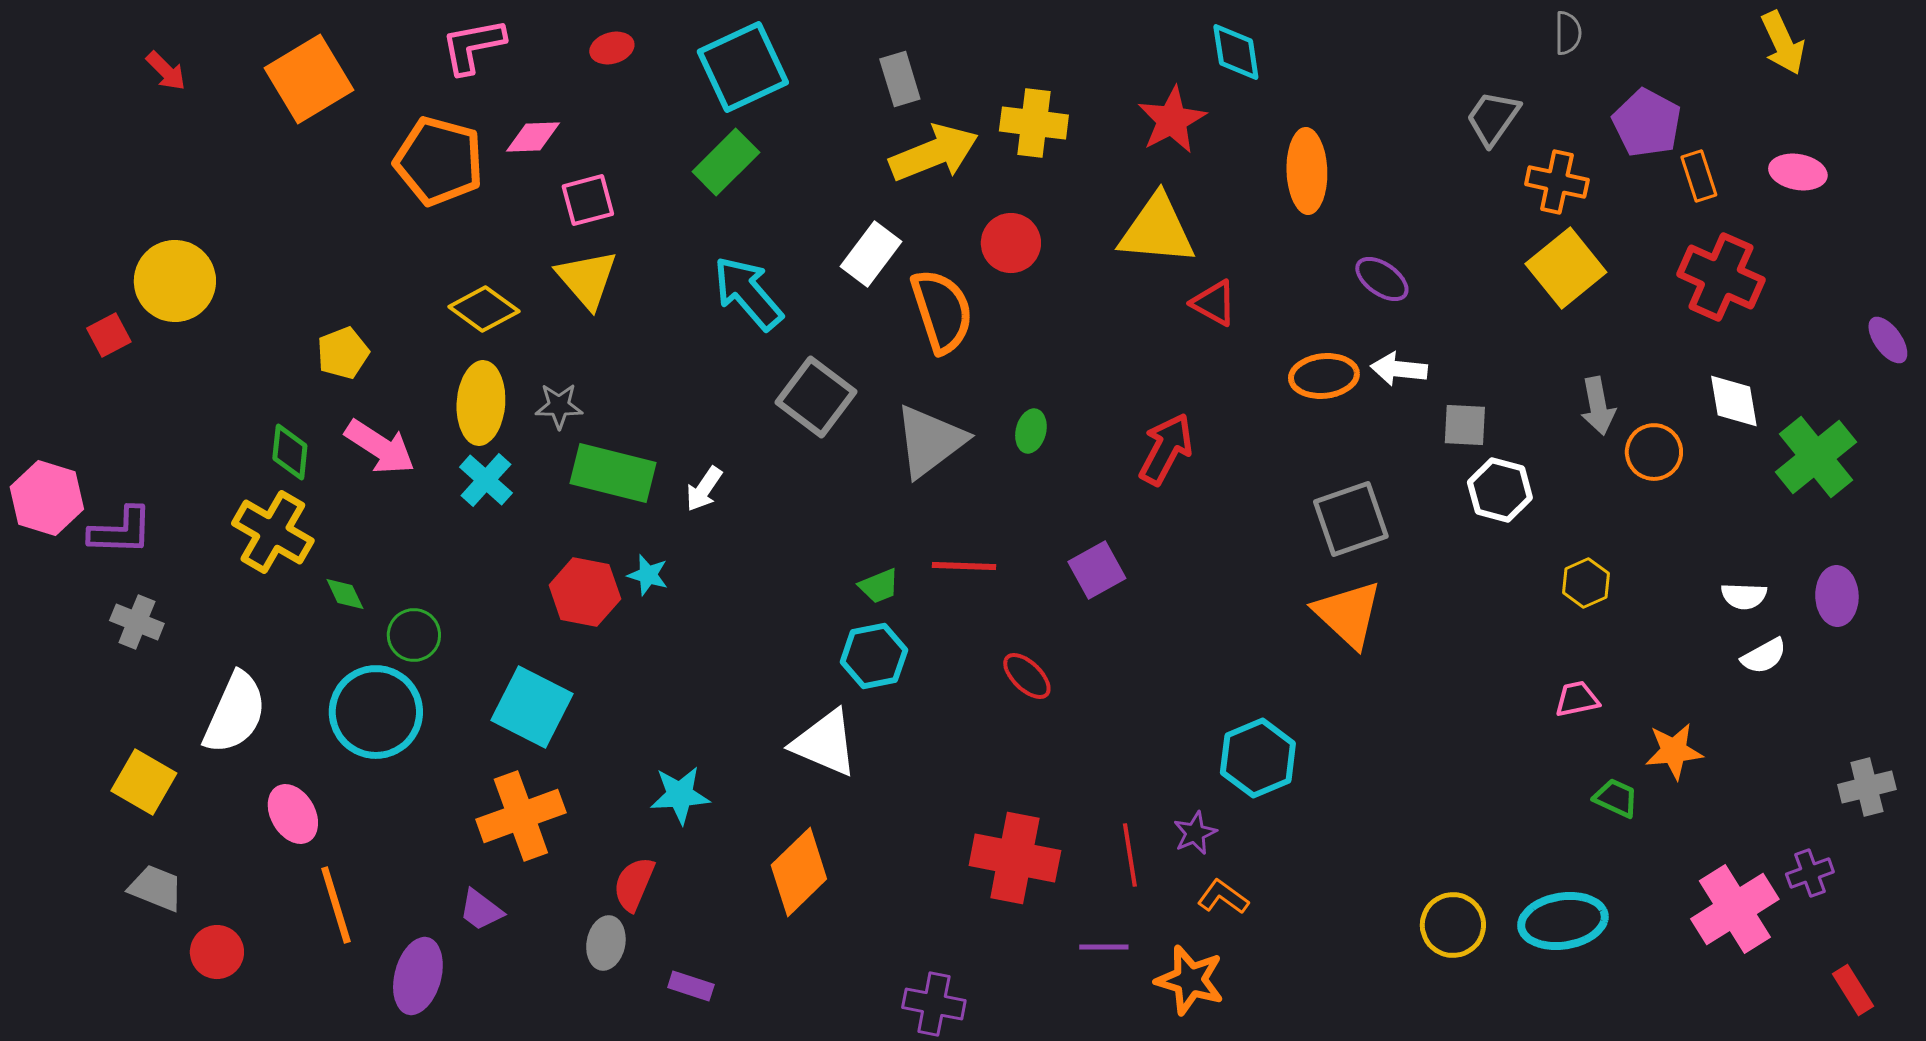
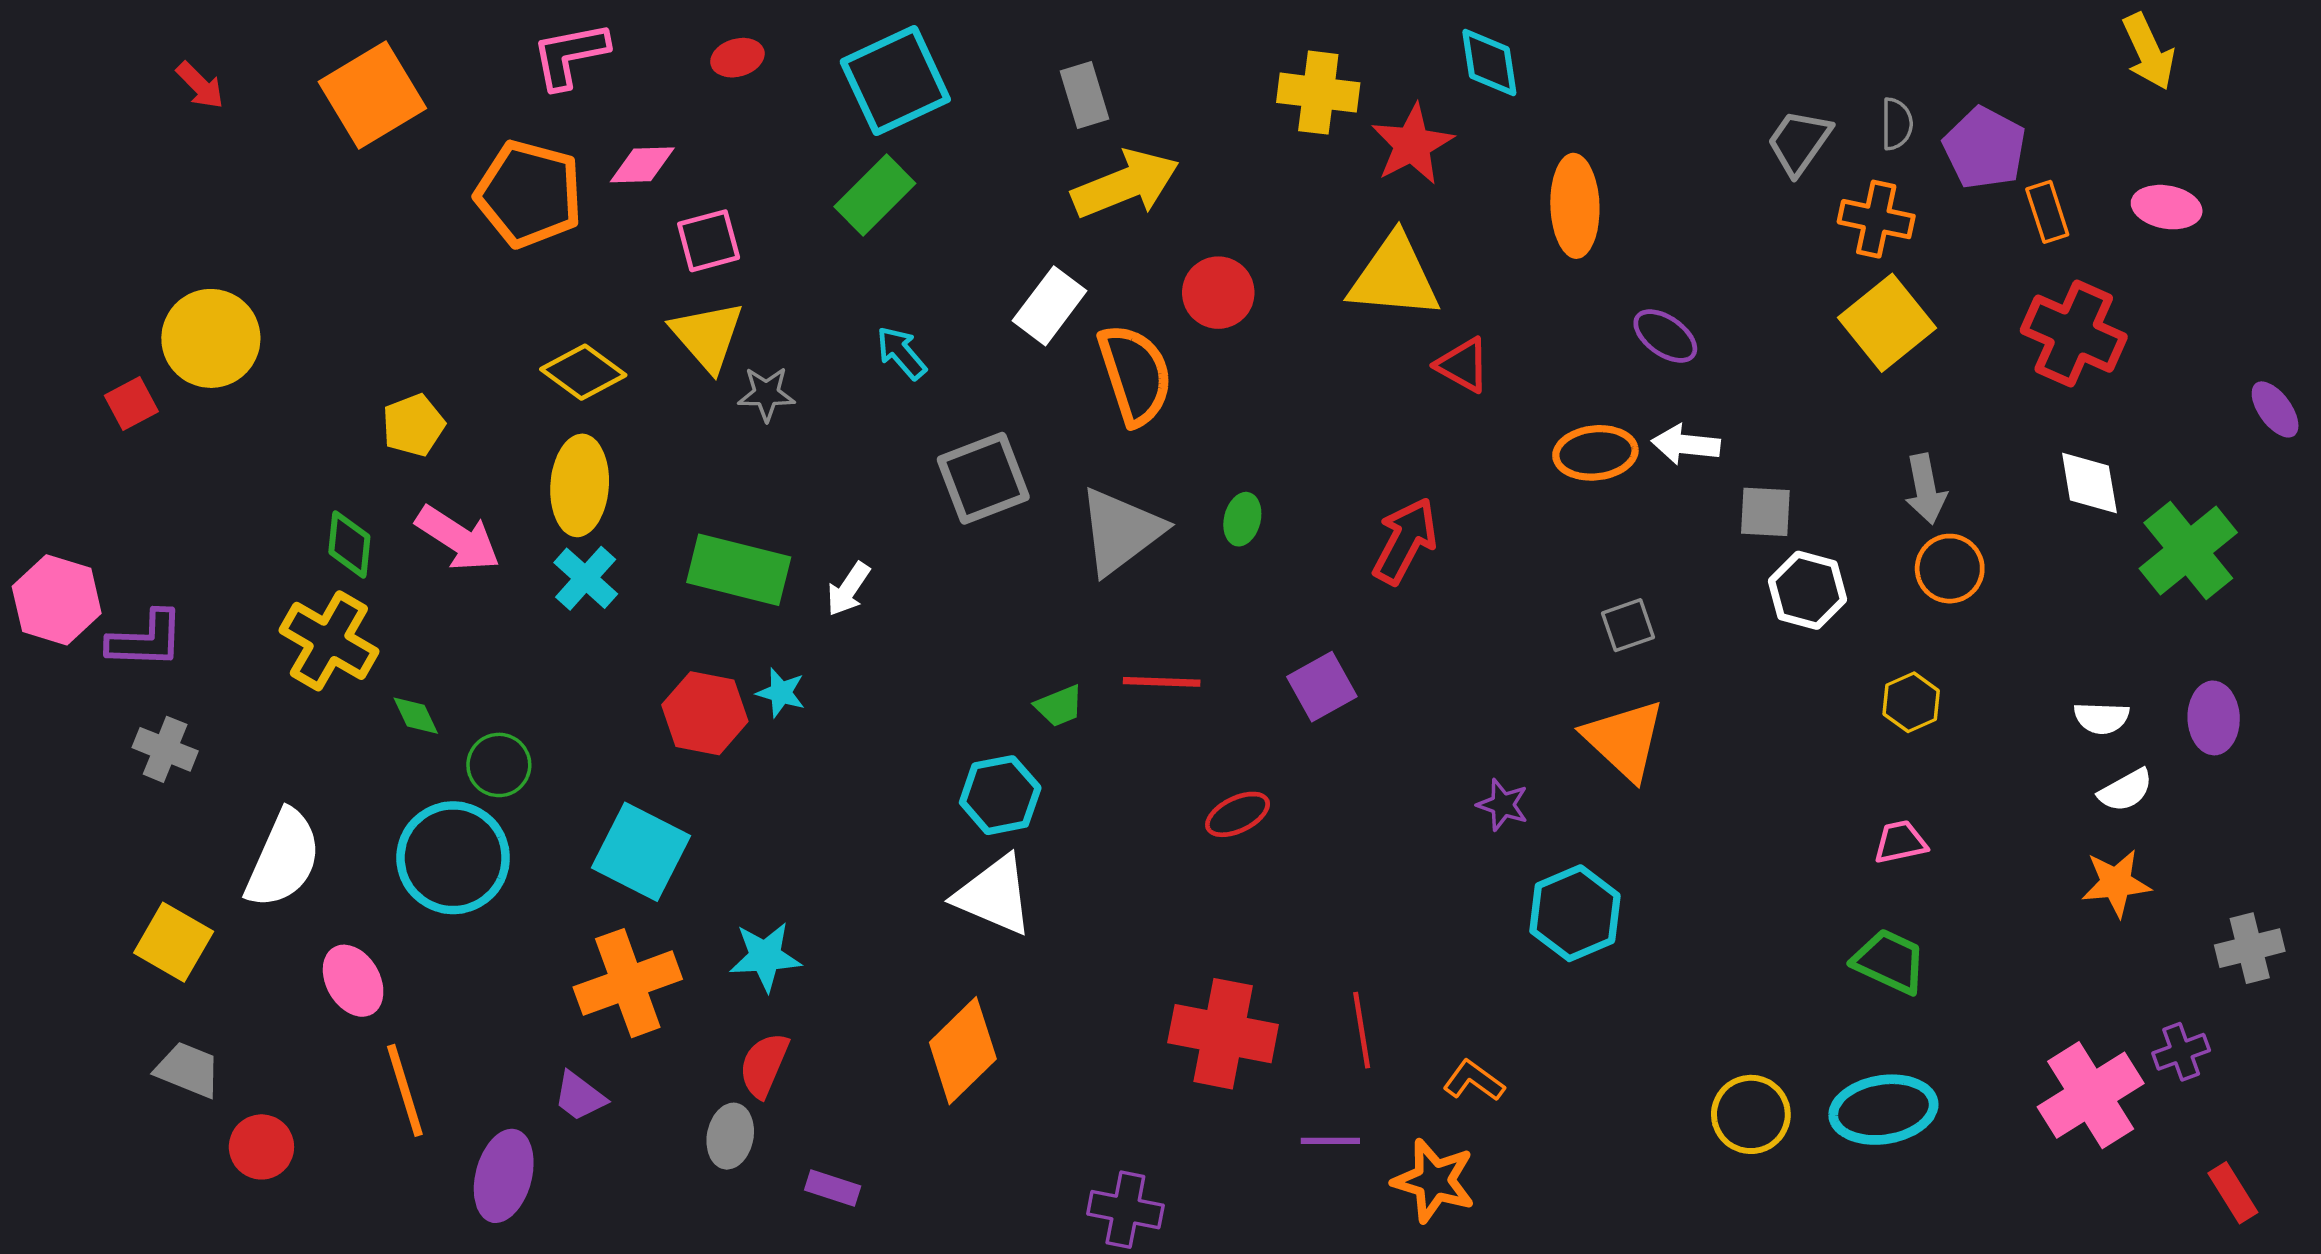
gray semicircle: (1568, 33) -> (1897, 124), moved
yellow cross: (1034, 123) -> (1318, 93), moved
cyan arrow: (748, 293) -> (901, 353), size x0.6
gray square: (816, 397) -> (983, 478), turned 32
gray star: (559, 406) -> (766, 394), moved
orange circle: (1654, 452) -> (1950, 569), moved
gray square: (1351, 519) -> (1628, 625), size x0.6
cyan hexagon: (874, 656) -> (1000, 795), moved
red ellipse: (1027, 676) -> (1238, 814), turned -70
orange star: (1674, 751) -> (2116, 883), moved
cyan hexagon: (1258, 758) -> (1575, 913), moved
cyan star: (680, 795) -> (765, 957), moved
green trapezoid: (1616, 798) -> (1889, 961), moved, size x1.4
purple star: (1195, 833) -> (1503, 805), moved, turned -30

